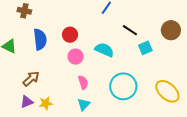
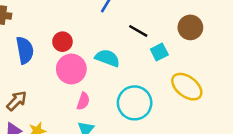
pink circle: (76, 57) -> (71, 69), size x1.5
pink semicircle: (83, 82) -> (83, 101), turned 40
yellow ellipse: (167, 91) -> (187, 87), moved

